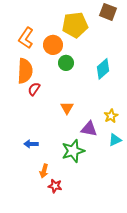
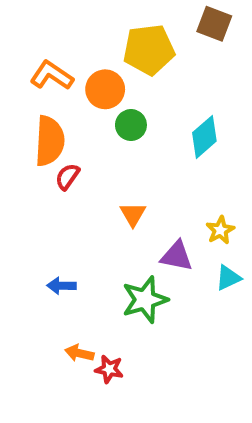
orange L-shape: (26, 38) -> (52, 75), turned 90
orange arrow: (44, 171) -> (79, 353), moved, turned 88

